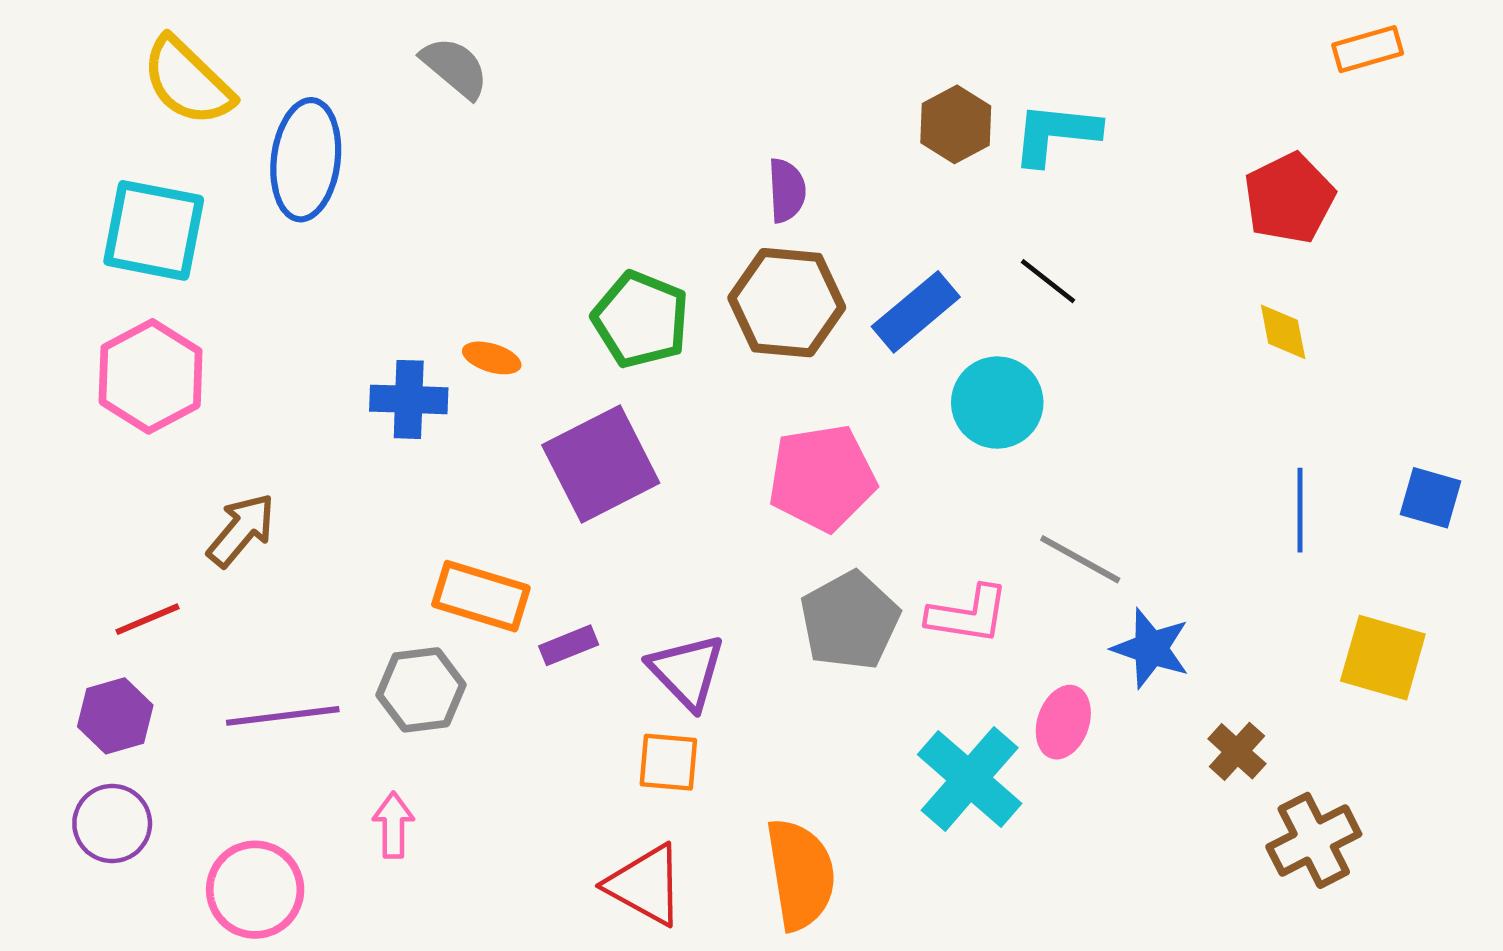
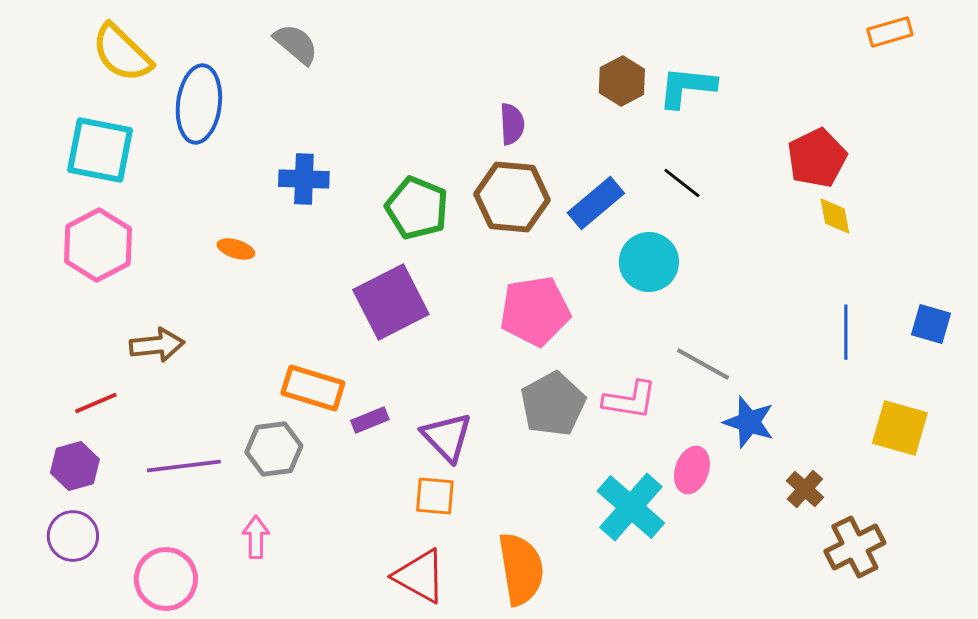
red pentagon: (1289, 198) -> (817, 158), moved
orange ellipse: (492, 358) -> (236, 249), moved
blue cross: (409, 399) -> (304, 179), moved
brown arrow: (241, 530) -> (157, 345), turned 44

